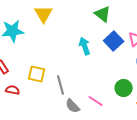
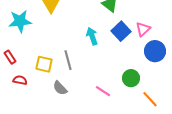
gray line: (61, 85) -> (68, 60), moved
gray semicircle: (73, 106) -> (60, 88), moved

